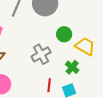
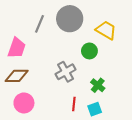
yellow trapezoid: (85, 46) -> (106, 30), moved

